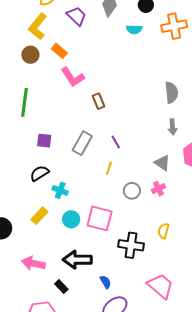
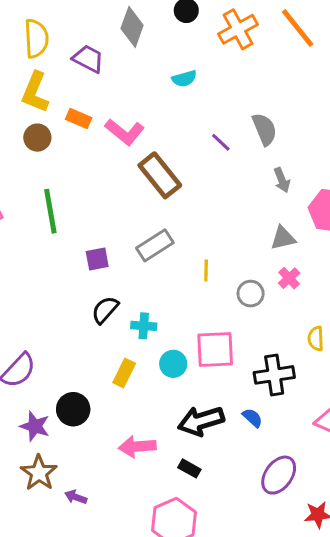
cyan semicircle: (134, 29) -> (184, 79), moved
pink L-shape: (73, 77) -> (125, 132), moved
brown rectangle: (98, 101) -> (160, 175), size x1.8
purple line: (116, 142) -> (221, 142), moved
gray rectangle: (82, 143) -> (155, 245), turned 45
gray triangle: (162, 163) -> (283, 238), turned -30
blue semicircle: (105, 282) -> (252, 418), moved

